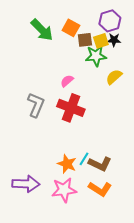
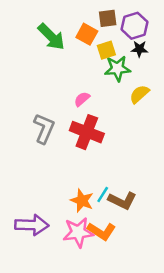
brown square: (85, 40) -> (108, 18), moved
yellow square: (101, 41) -> (106, 50), moved
orange L-shape: (100, 189) -> (102, 231), moved

